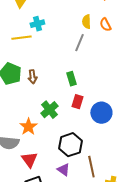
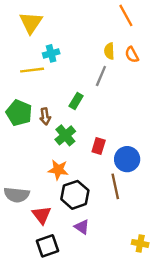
green rectangle: (71, 79) -> (76, 101), moved, turned 48
green cross: (49, 110) -> (65, 135), moved
orange star: (28, 127) -> (58, 170), moved, turned -30
black hexagon: (70, 145) -> (75, 195), moved
brown line: (91, 167) -> (115, 186), moved

